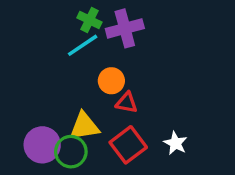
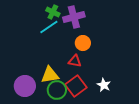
orange circle: (111, 81) -> (83, 43), moved
green circle: (71, 152) -> (57, 90), moved

